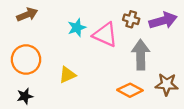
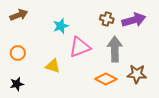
pink triangle: (105, 35) -> (80, 47), moved, turned -45
orange circle: (26, 59) -> (18, 53), size x0.6
yellow triangle: (67, 75) -> (53, 66), turned 42

